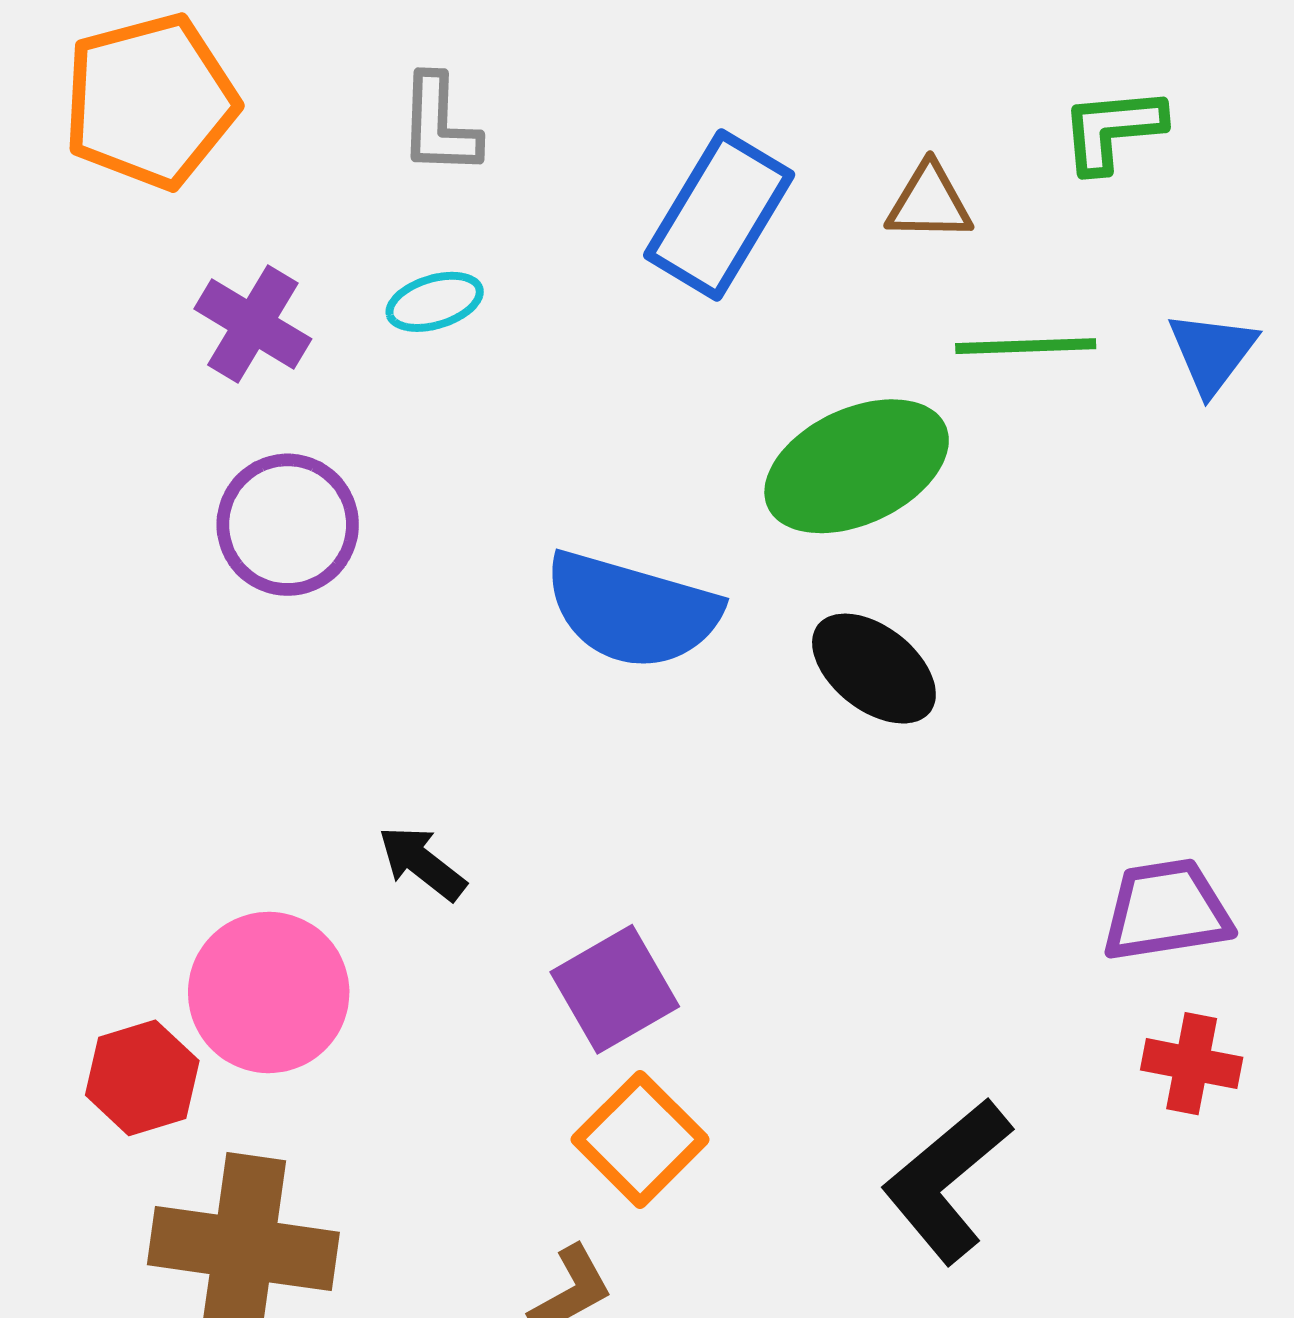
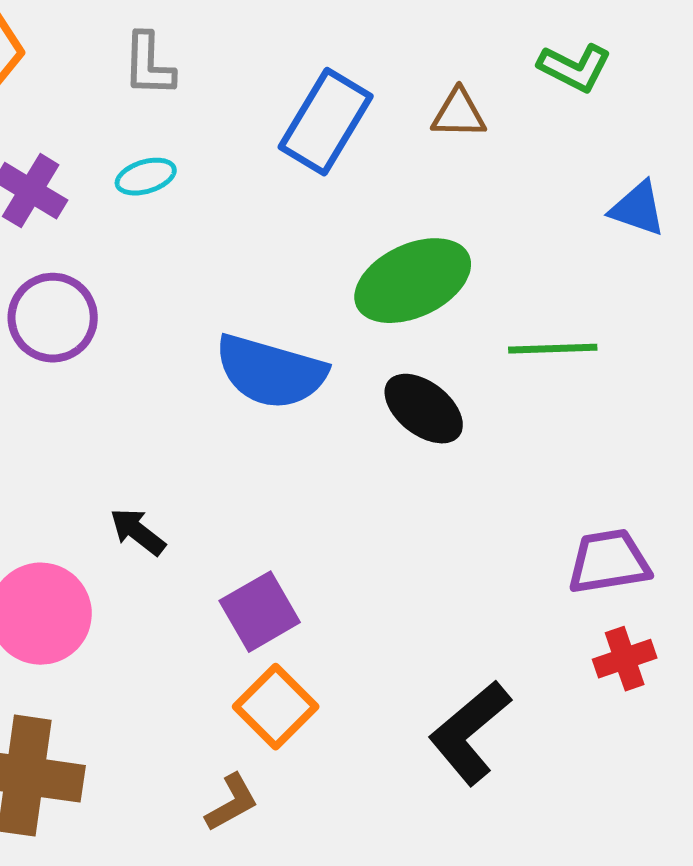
green L-shape: (1113, 130) -> (575, 68), turned -148
green line: (1026, 346) -> (553, 349), moved
blue triangle: (1212, 352) -> (638, 209), turned -48
red cross: (1192, 1064) -> (625, 659), turned -30

